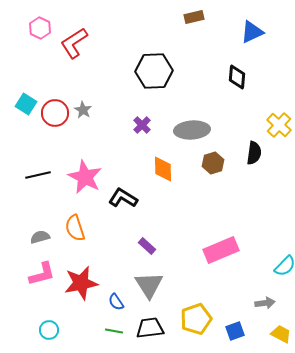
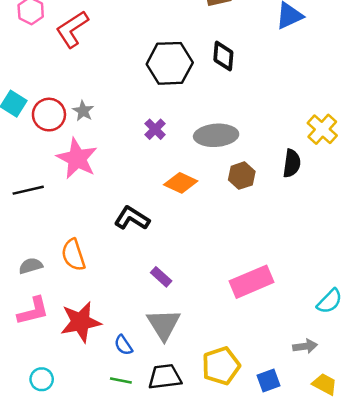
black diamond: (237, 77) -> (223, 56), moved
orange diamond: (163, 169) -> (181, 183), turned -64
pink star: (85, 177) -> (77, 158), moved

